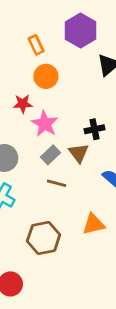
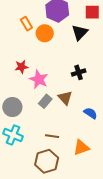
orange circle: (46, 76) -> (45, 33), moved
black cross: (95, 129) -> (79, 72), moved
brown line: (57, 183) -> (52, 136), moved

